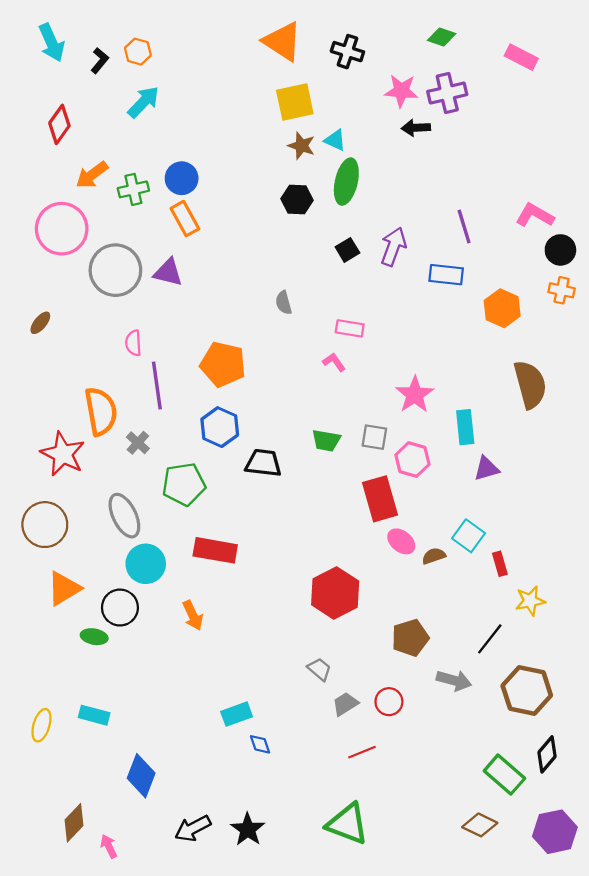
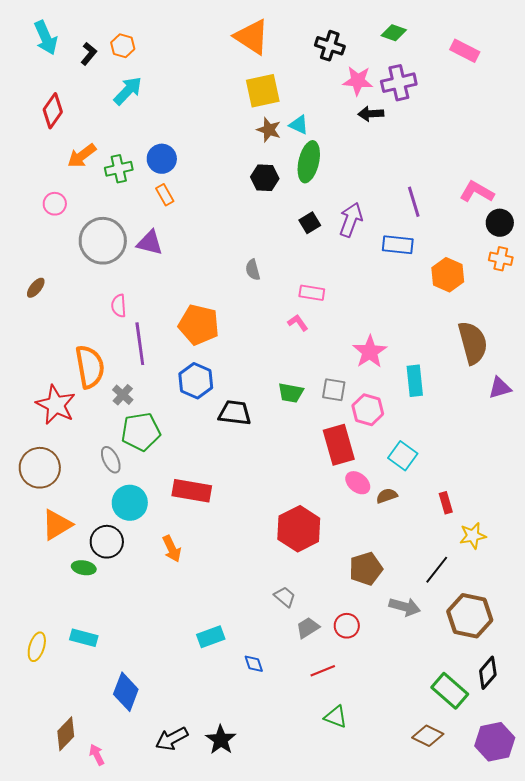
black cross: (347, 52) -> (330, 46), moved
orange rectangle: (185, 219) -> (165, 195), size x0.7
pink circle: (62, 229) -> (55, 204), size x0.5
purple triangle: (486, 469) -> (500, 388), moved
green pentagon: (184, 484) -> (141, 432), moved
gray ellipse: (124, 516) -> (111, 460), size x0.7
cyan square: (469, 536) -> (403, 456), moved
blue diamond: (260, 744) -> (254, 664), moved
green triangle: (347, 824) -> (336, 717), moved, size x0.6

